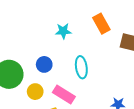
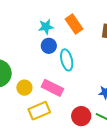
orange rectangle: (101, 24) -> (74, 24), moved
blue circle: (44, 64) -> (49, 46), moved

